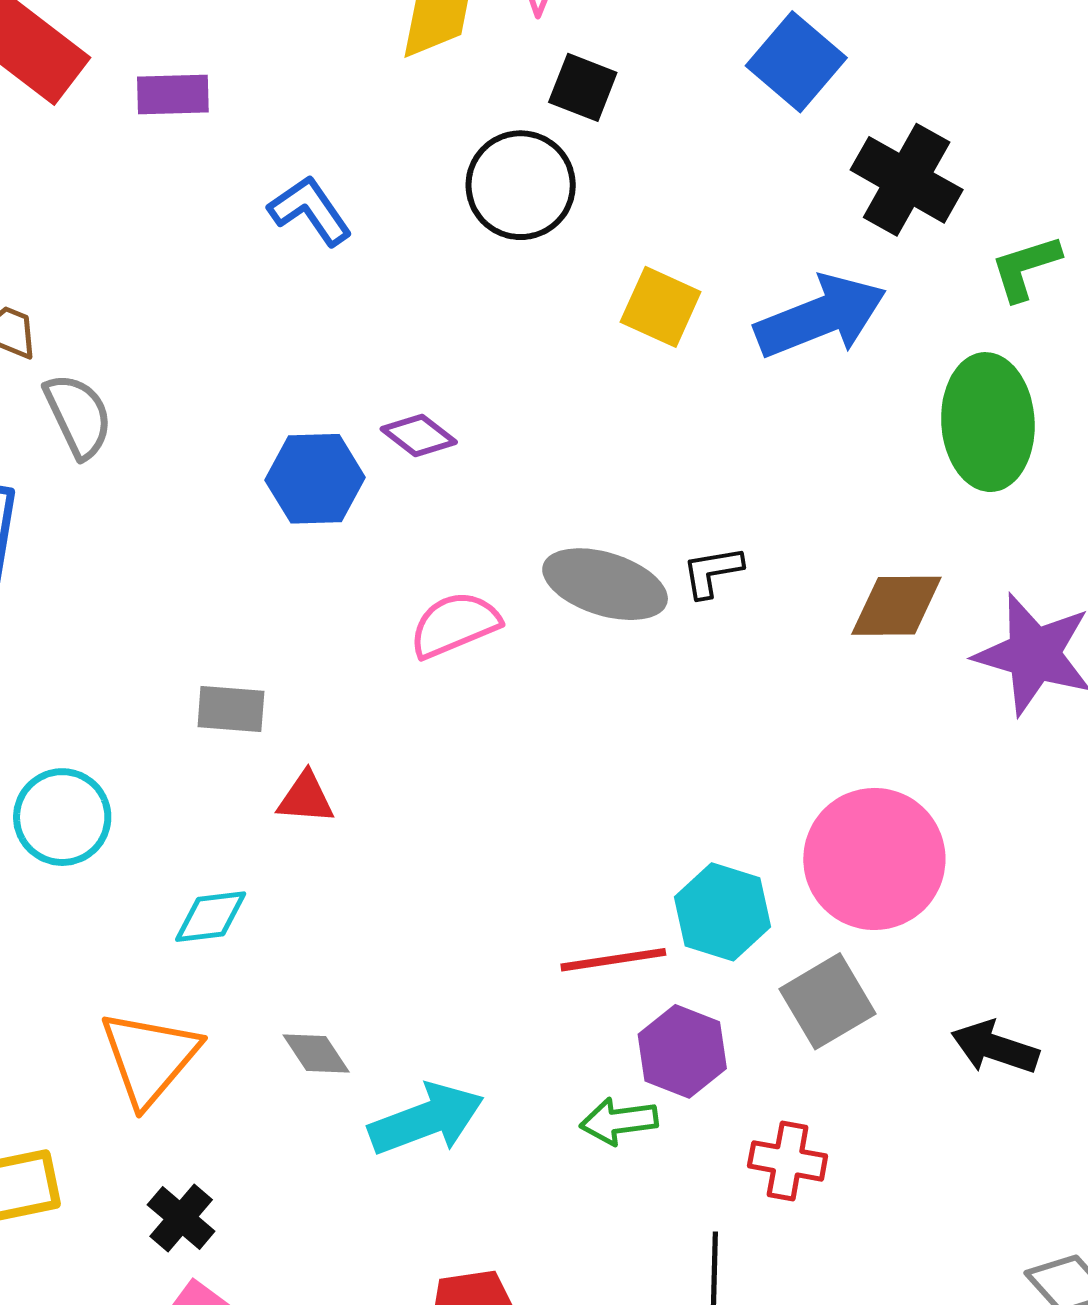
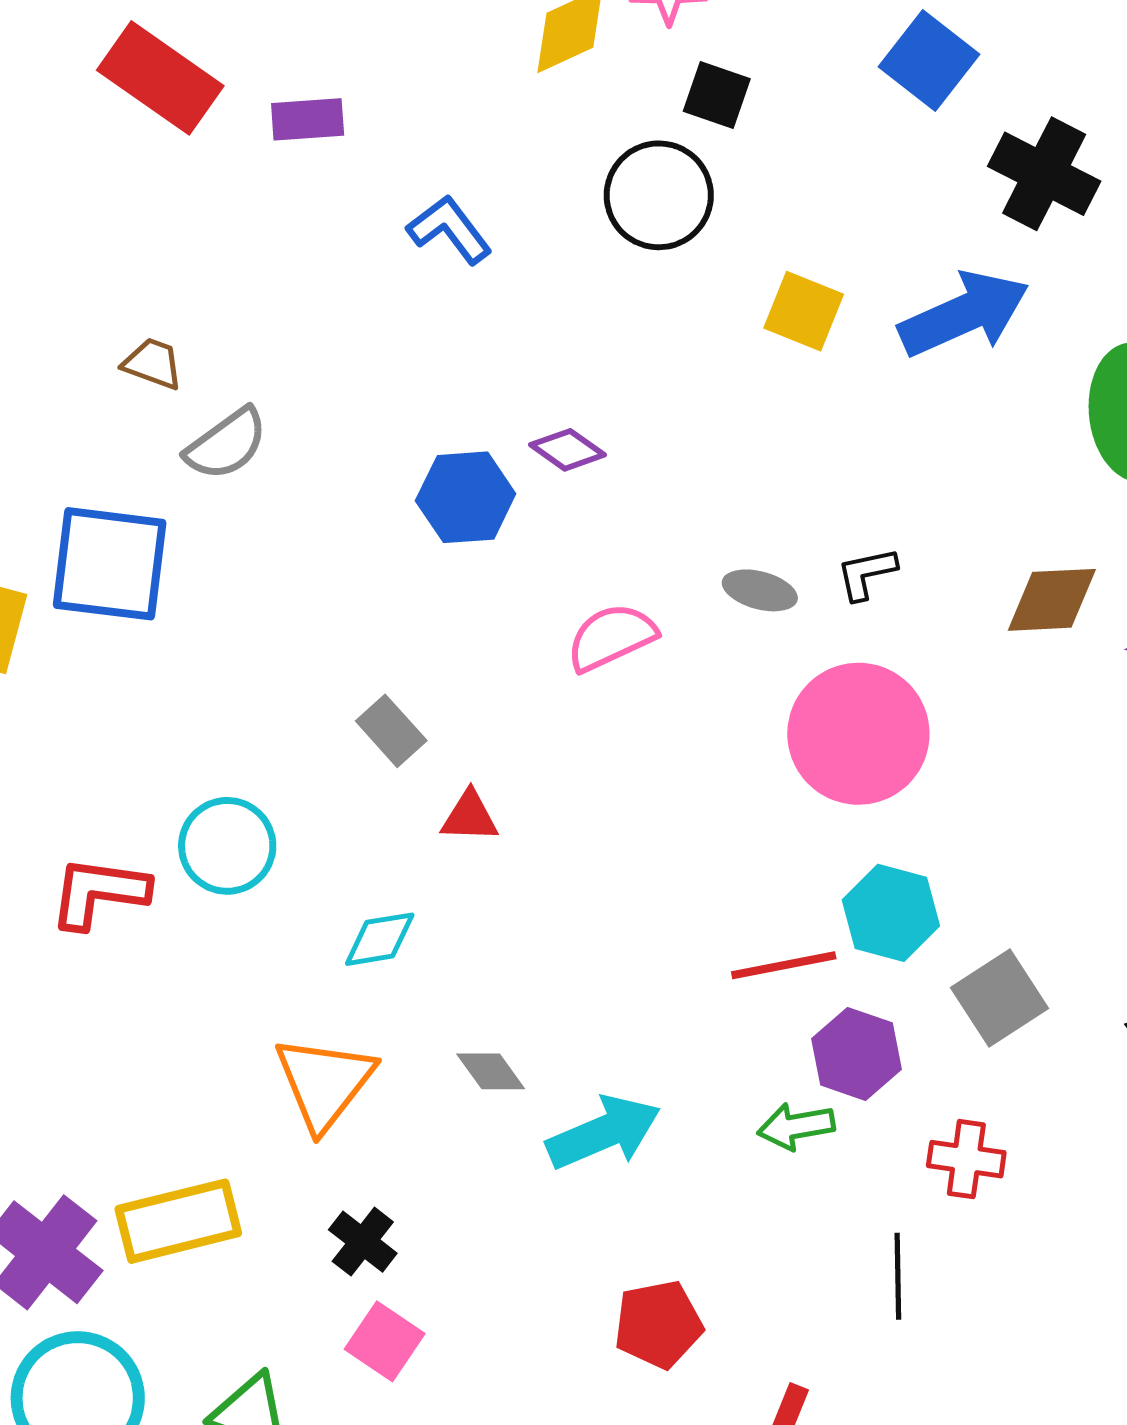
gray semicircle: (78, 416) -> (226, 444), turned 82
gray ellipse: (605, 584) -> (760, 590), size x0.6
gray rectangle: (231, 709) -> (391, 731), turned 46
pink circle: (874, 859) -> (858, 734), moved

